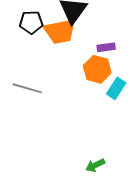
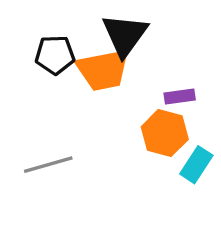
gray line: (27, 88) -> (48, 165), turned -32

